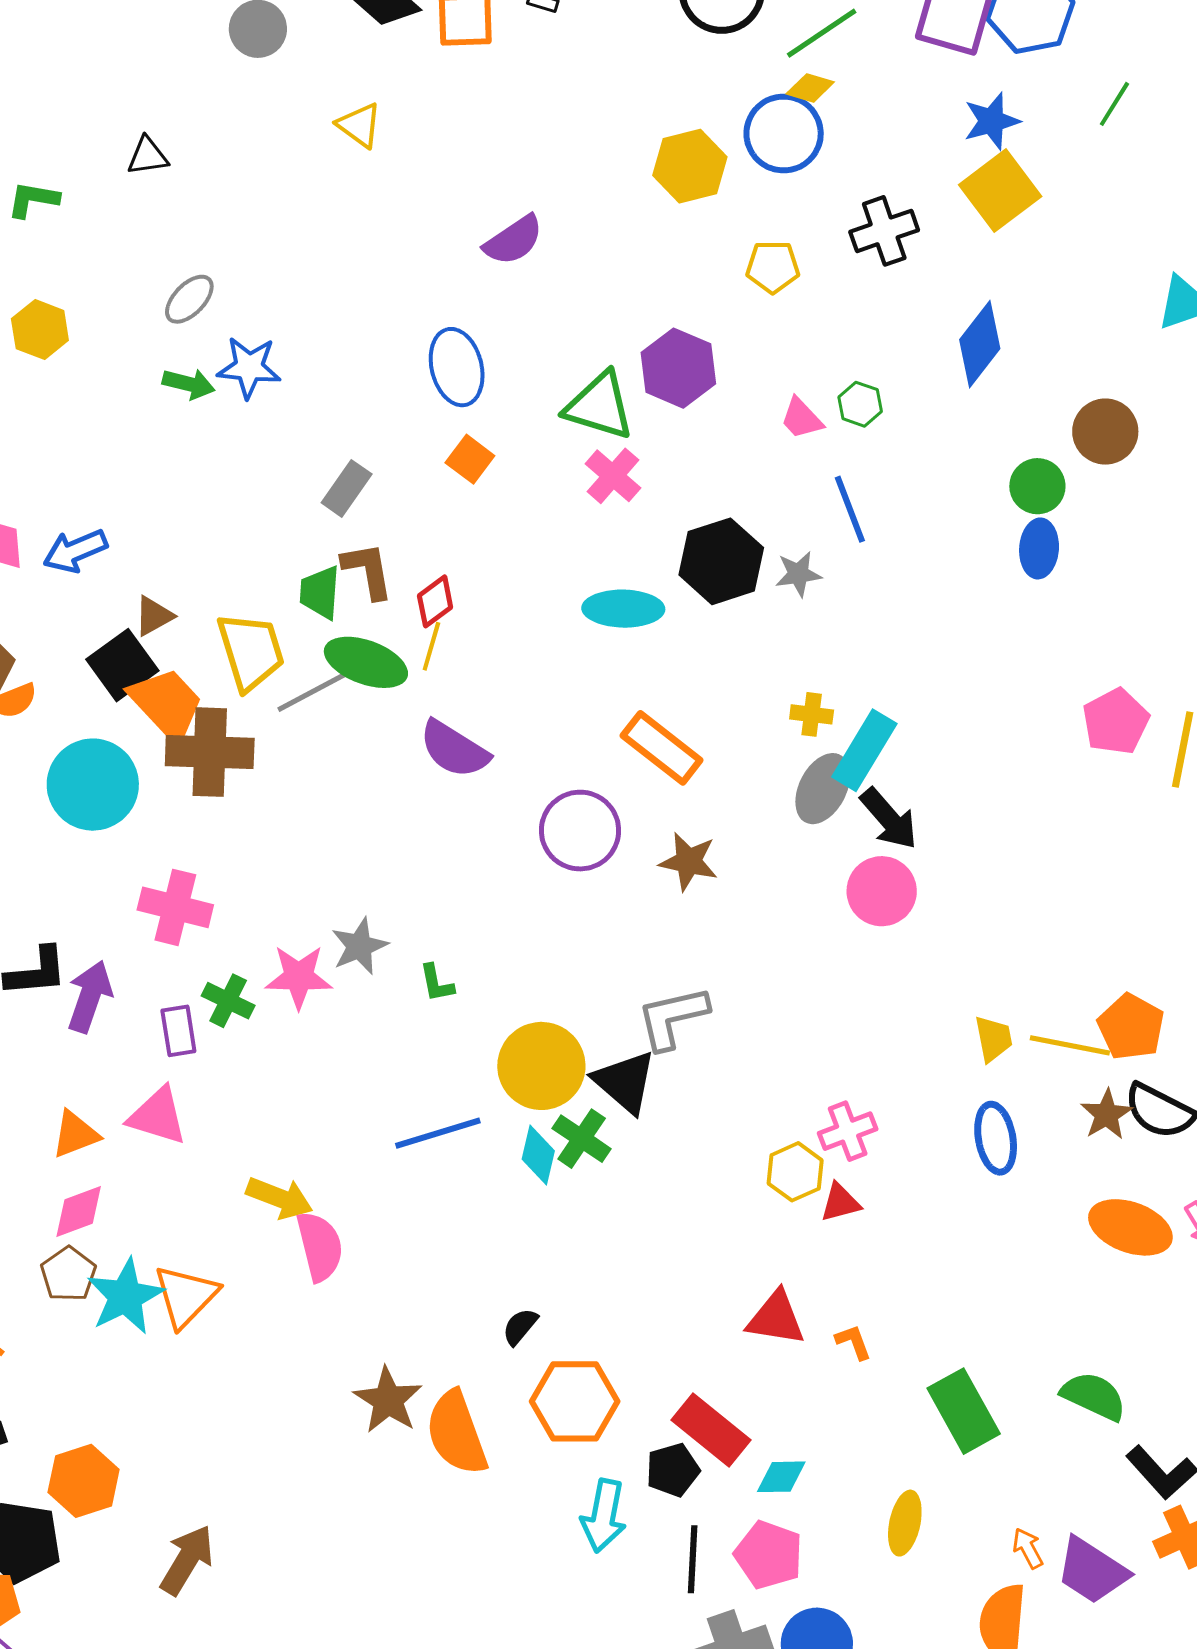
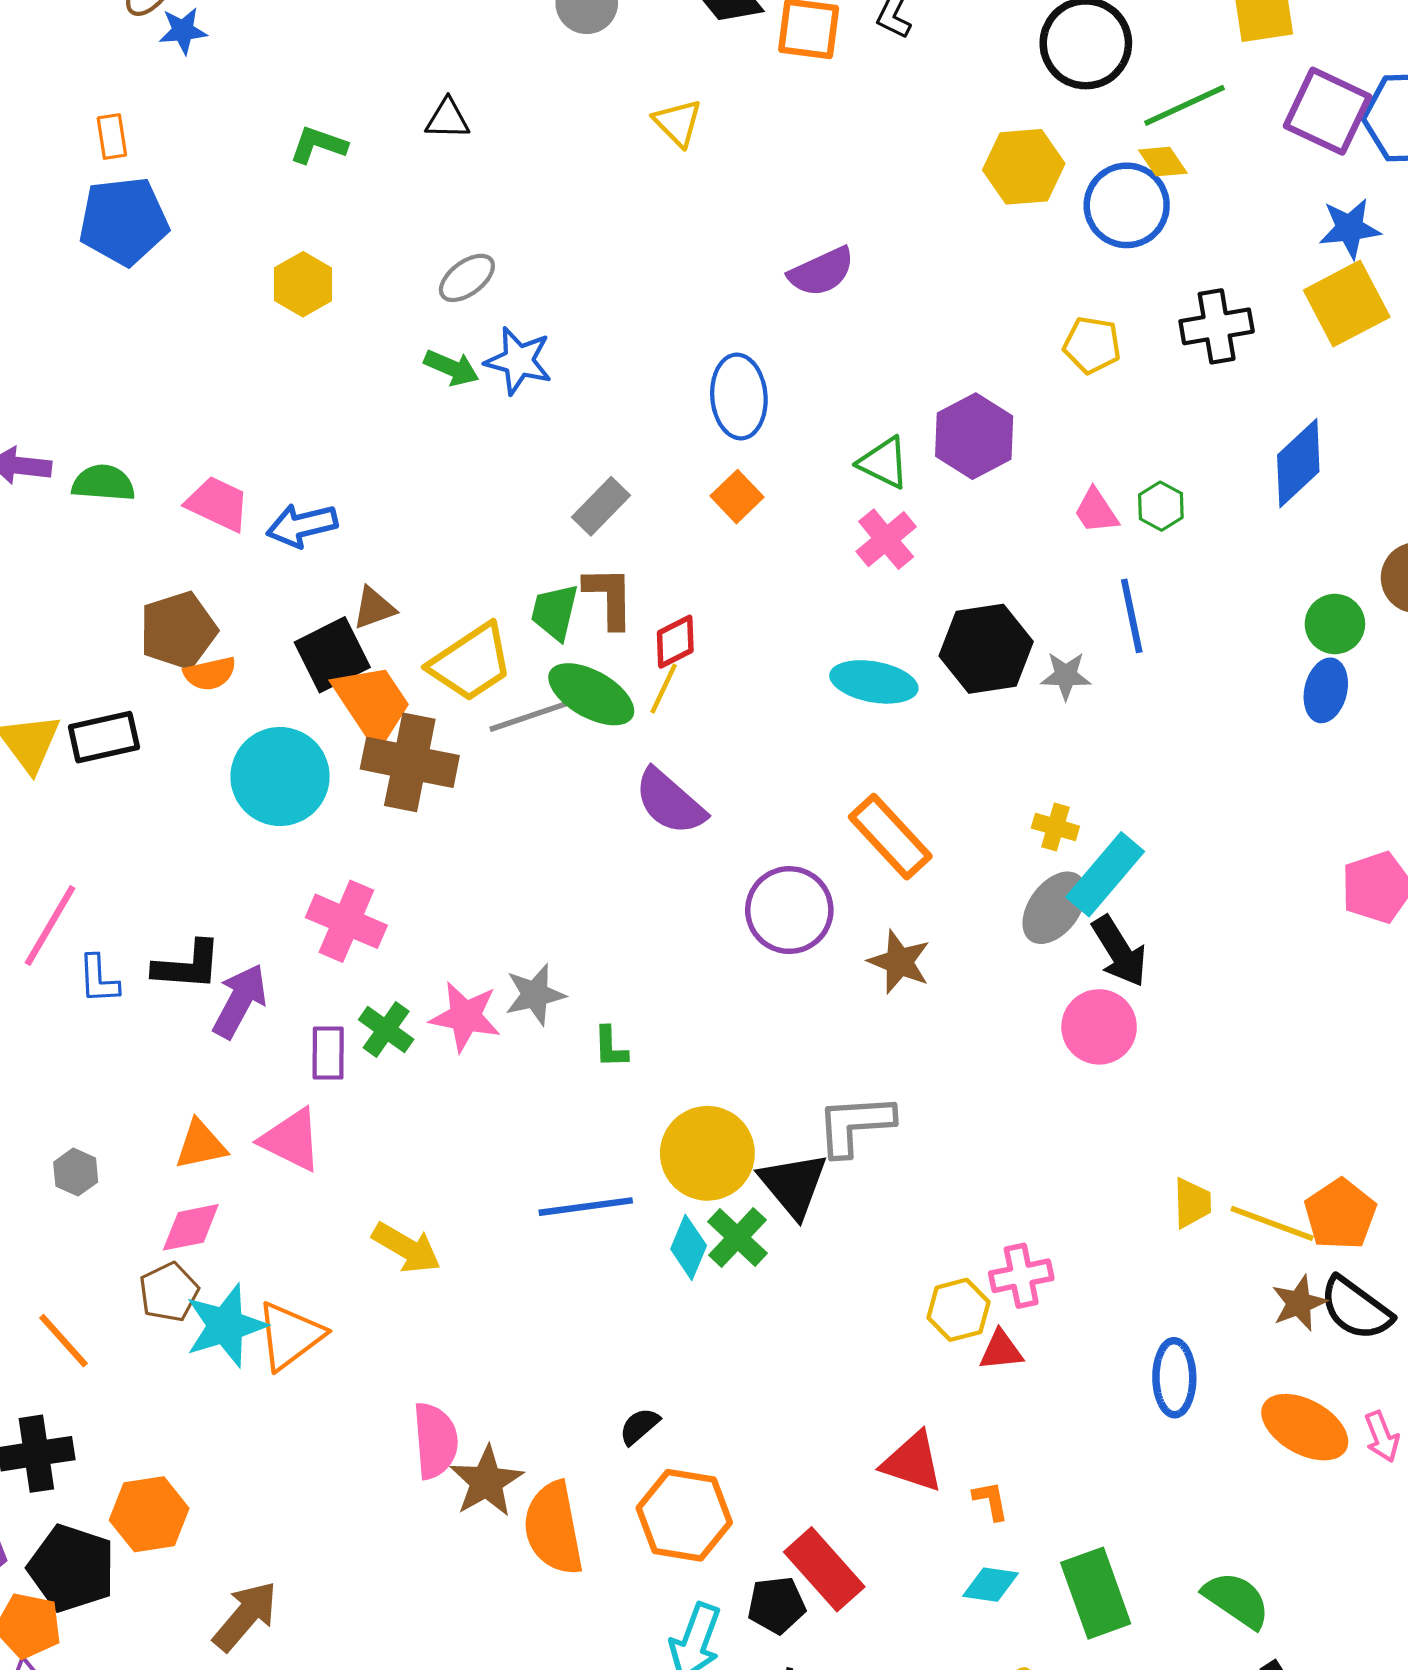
yellow diamond: (810, 88) -> (1163, 162), turned 30
yellow hexagon: (690, 166) -> (1024, 167), moved
green triangle: (599, 406) -> (884, 463), size x0.7
yellow trapezoid: (251, 651) -> (471, 662), turned 64
blue ellipse: (996, 1138) -> (1174, 1378), moved
pink semicircle: (320, 1246) -> (435, 1441), moved
cyan diamond: (781, 1477) -> (991, 1585), moved

